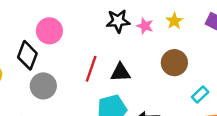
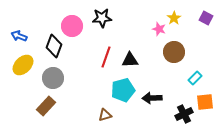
black star: (118, 21) -> (102, 18), moved
pink star: (145, 26) -> (159, 29), moved
gray circle: (43, 86) -> (53, 78), moved

